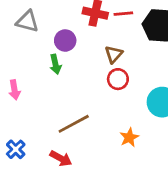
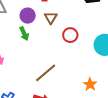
brown triangle: (114, 54) -> (51, 18), moved
orange star: (129, 137) -> (90, 84), moved

